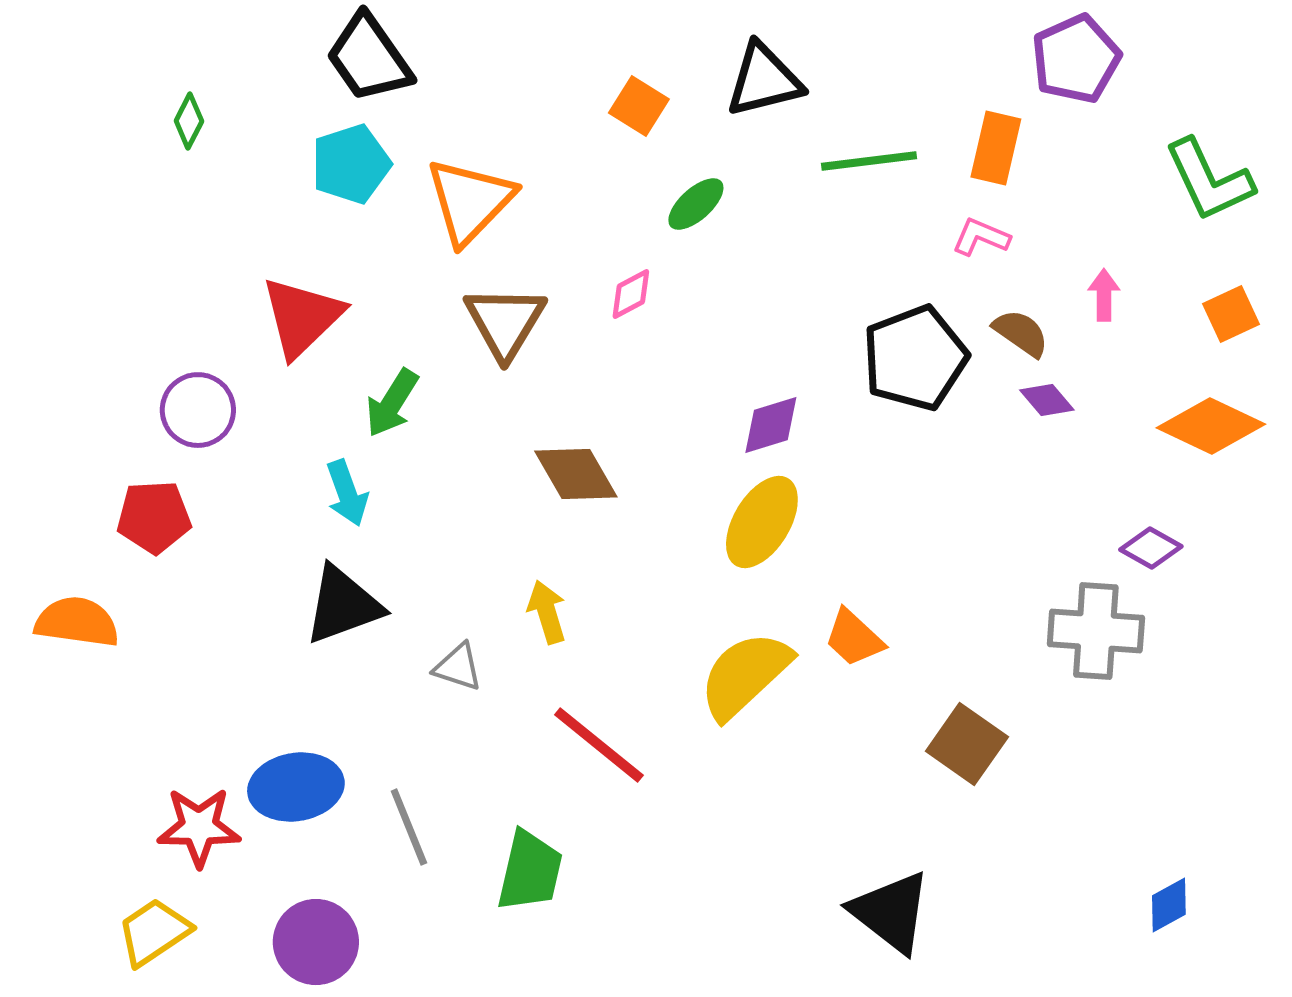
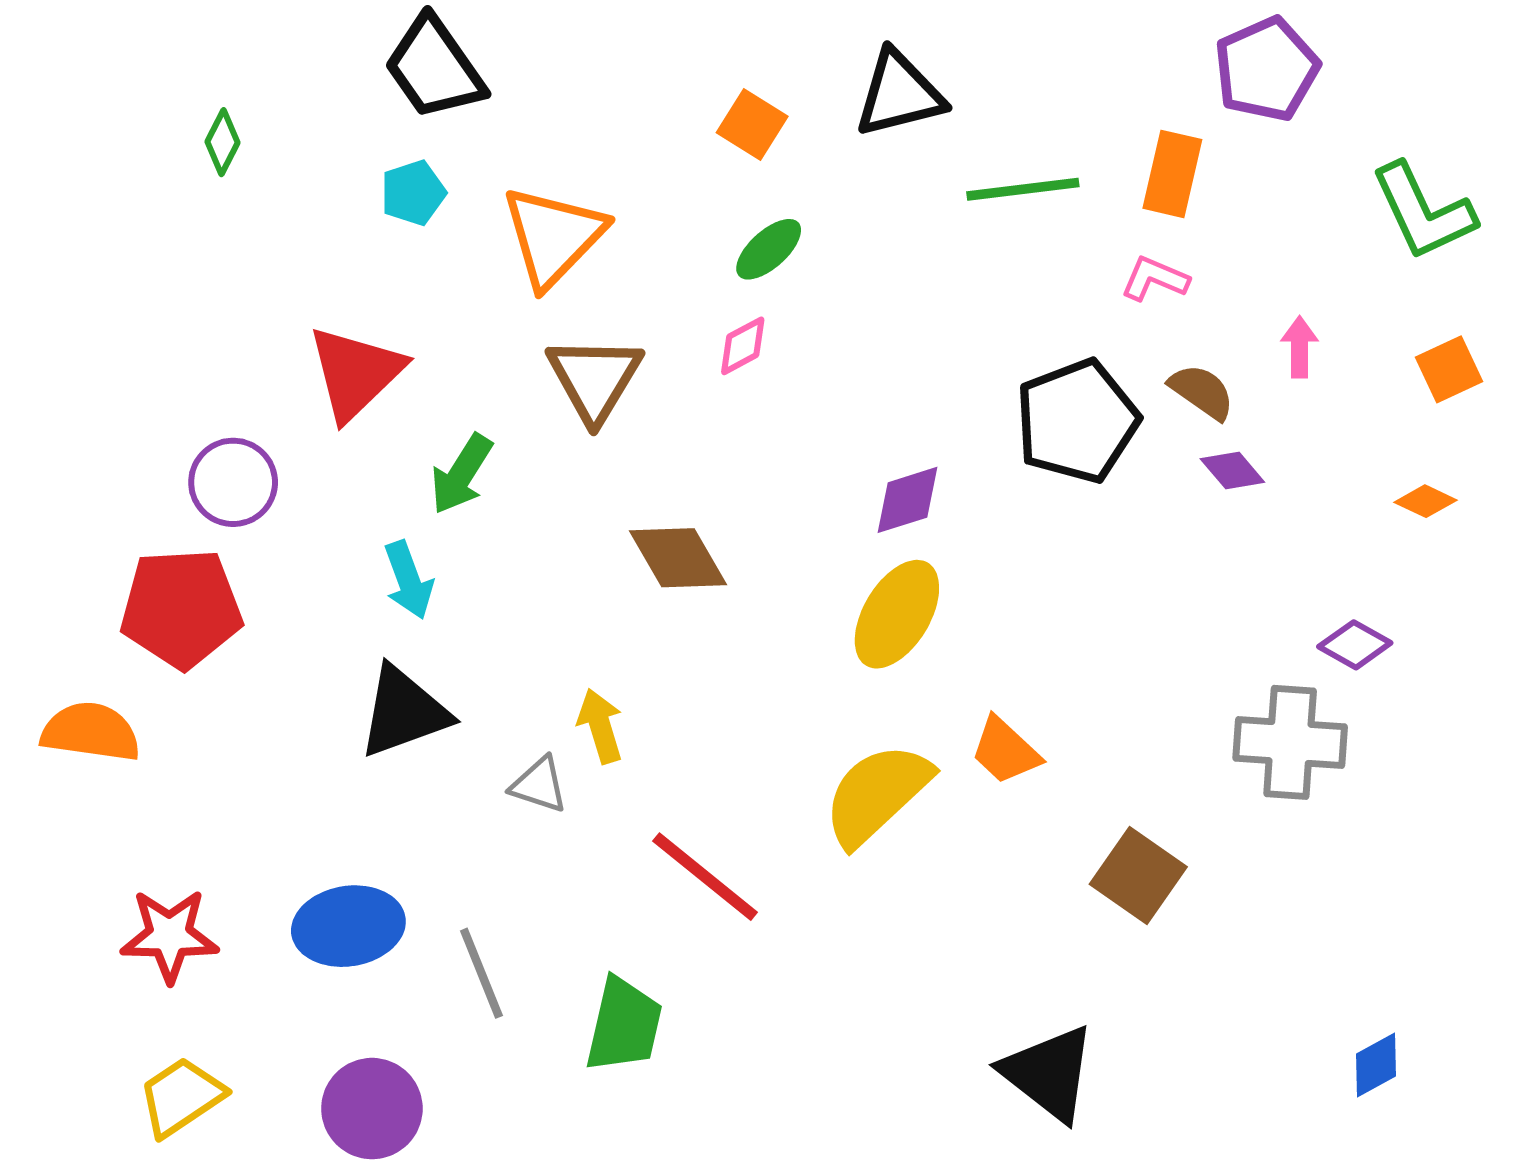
cyan pentagon: (351, 164) -> (413, 193), size x0.7
green ellipse: (696, 204) -> (769, 249), moved
orange diamond: (1211, 426) -> (1425, 501), size x0.5
red pentagon: (154, 517) -> (181, 608), size x1.4
yellow arrow: (547, 612) -> (600, 726), moved
red star: (199, 827) -> (170, 936), moved

